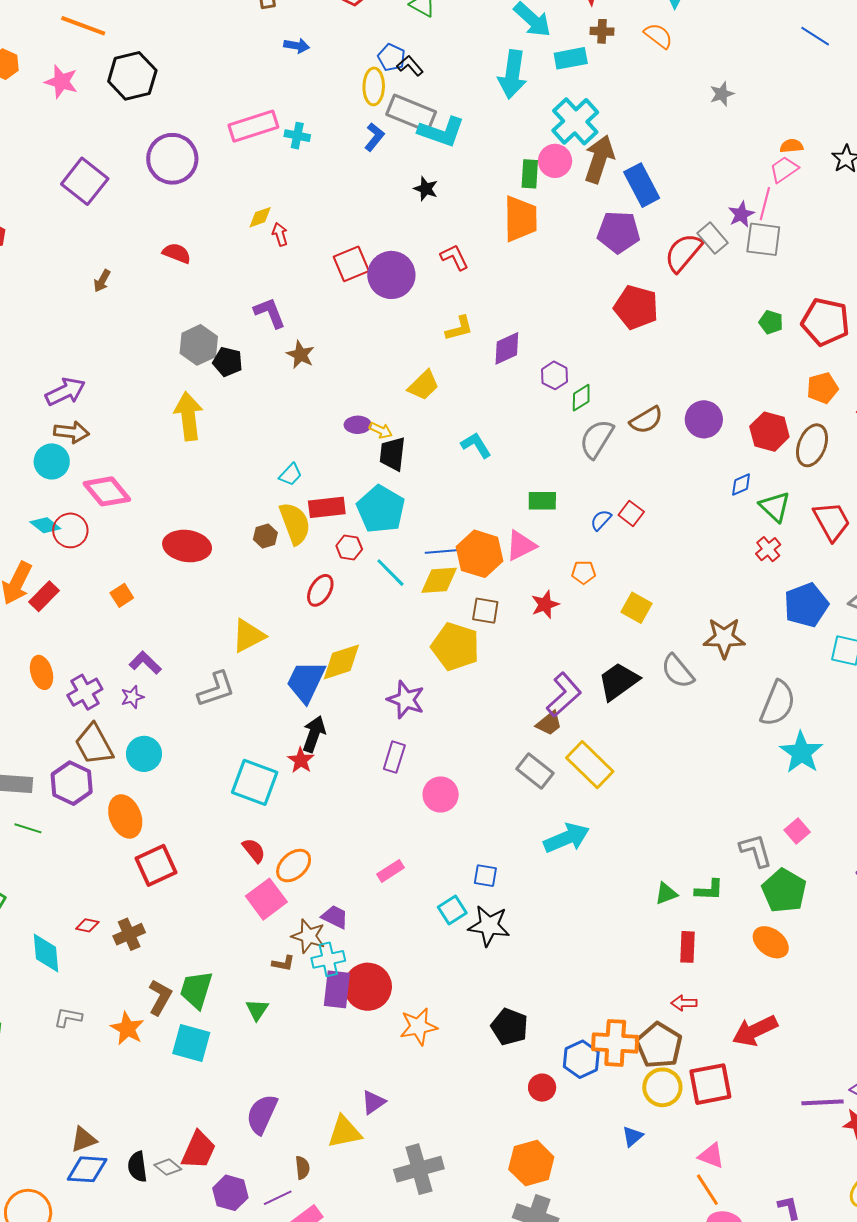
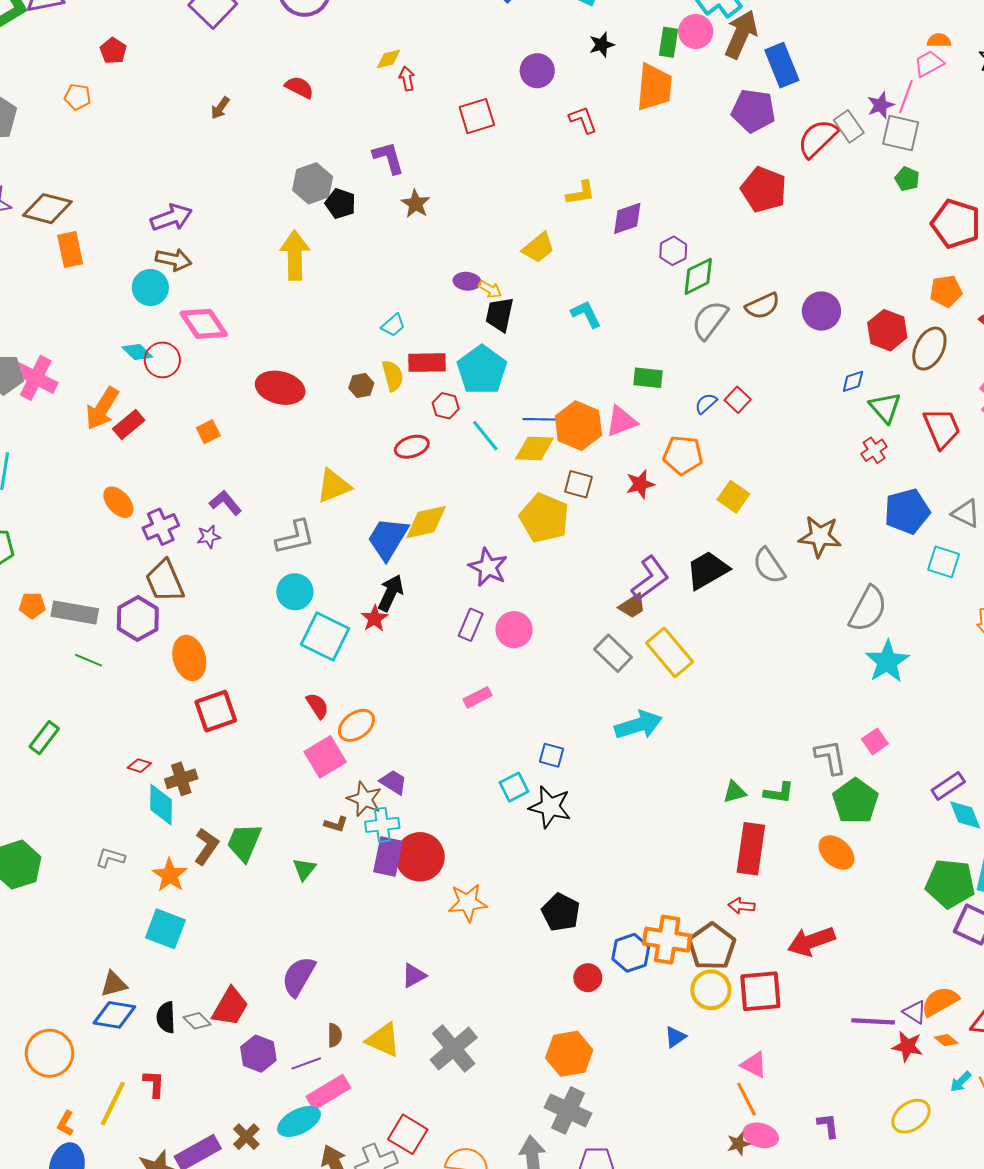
black star: (426, 189) -> (602, 45), moved, turned 30
purple circle: (391, 275) -> (537, 71), moved, size x0.7
green pentagon: (771, 322) -> (907, 179), moved
green diamond: (581, 398) -> (698, 276), size x1.4
yellow semicircle: (295, 523) -> (393, 376), size x0.7
orange pentagon: (584, 572) -> (683, 455), size x1.6
red ellipse: (320, 590) -> (412, 447), turned 36
orange ellipse: (42, 672) -> (118, 502), turned -32
cyan circle: (144, 754) -> (295, 592), moved
pink circle: (441, 794) -> (514, 630), moved
pink rectangle: (391, 871) -> (477, 697), moved
red rectangle: (687, 947) -> (751, 849), size x1.6
cyan diamond: (46, 953) -> (161, 805), moved
cyan square: (191, 1043) -> (165, 929), moved
yellow triangle: (344, 1132) -> (383, 1040), moved, turned 30
gray cross: (419, 1169) -> (454, 1049), turned -30

